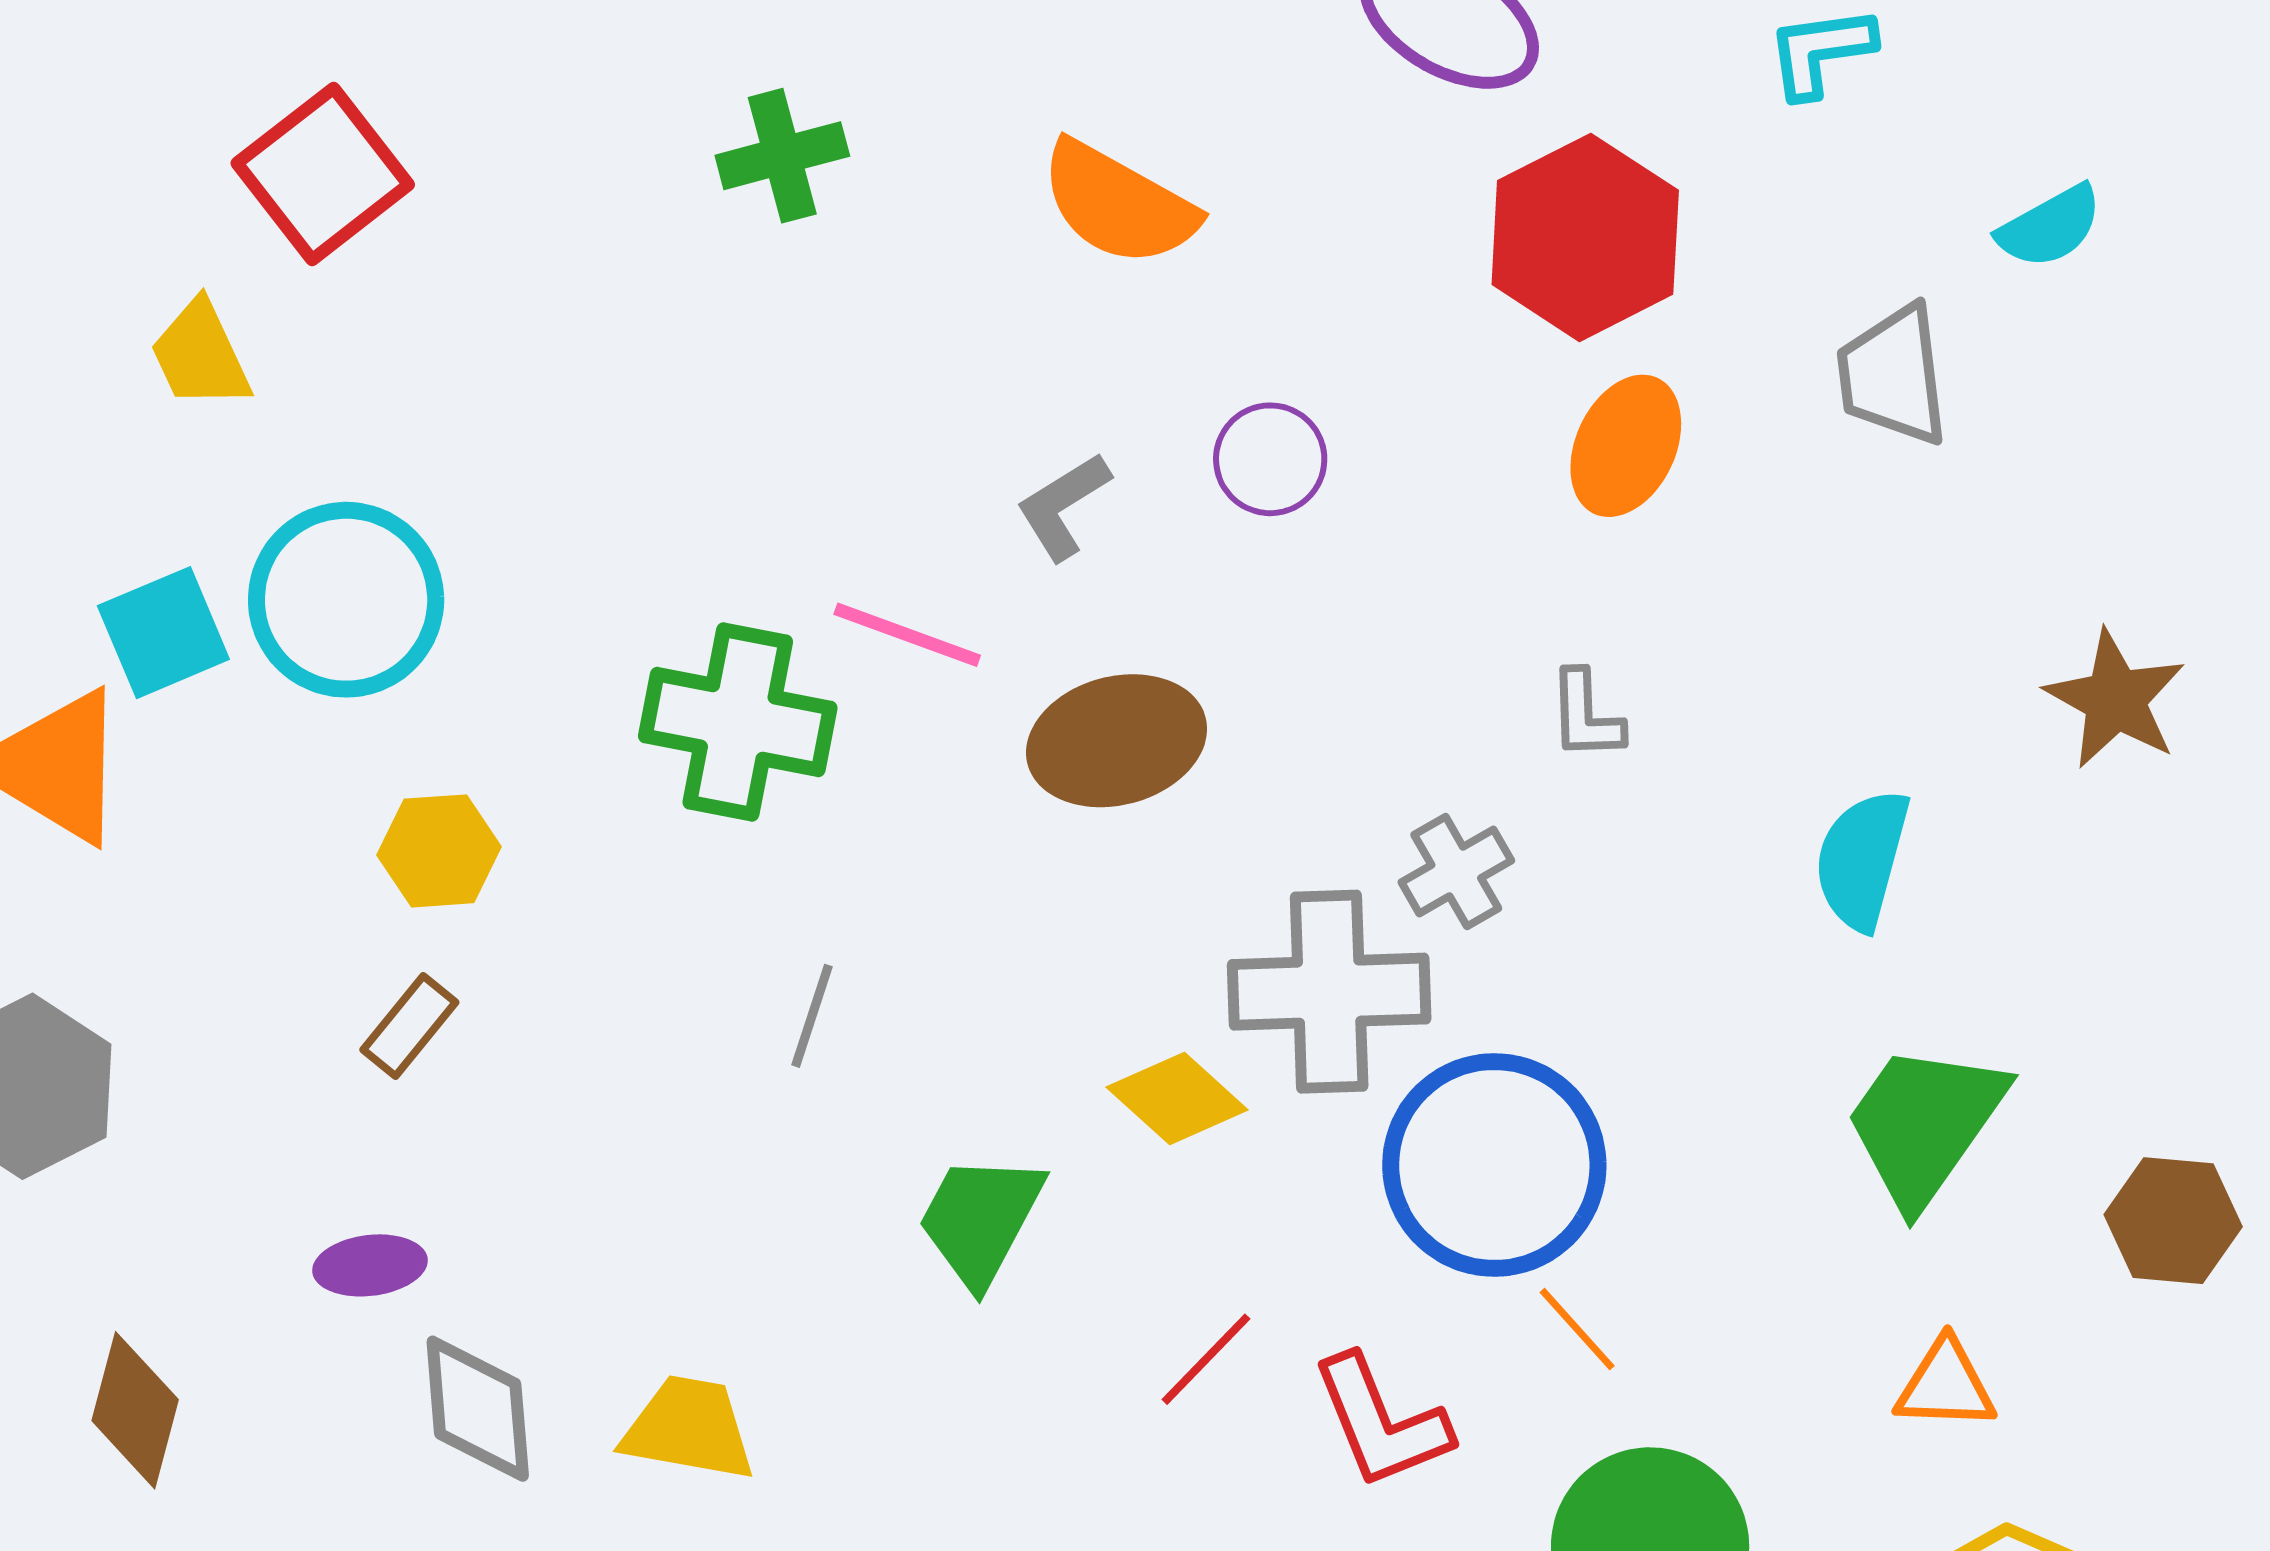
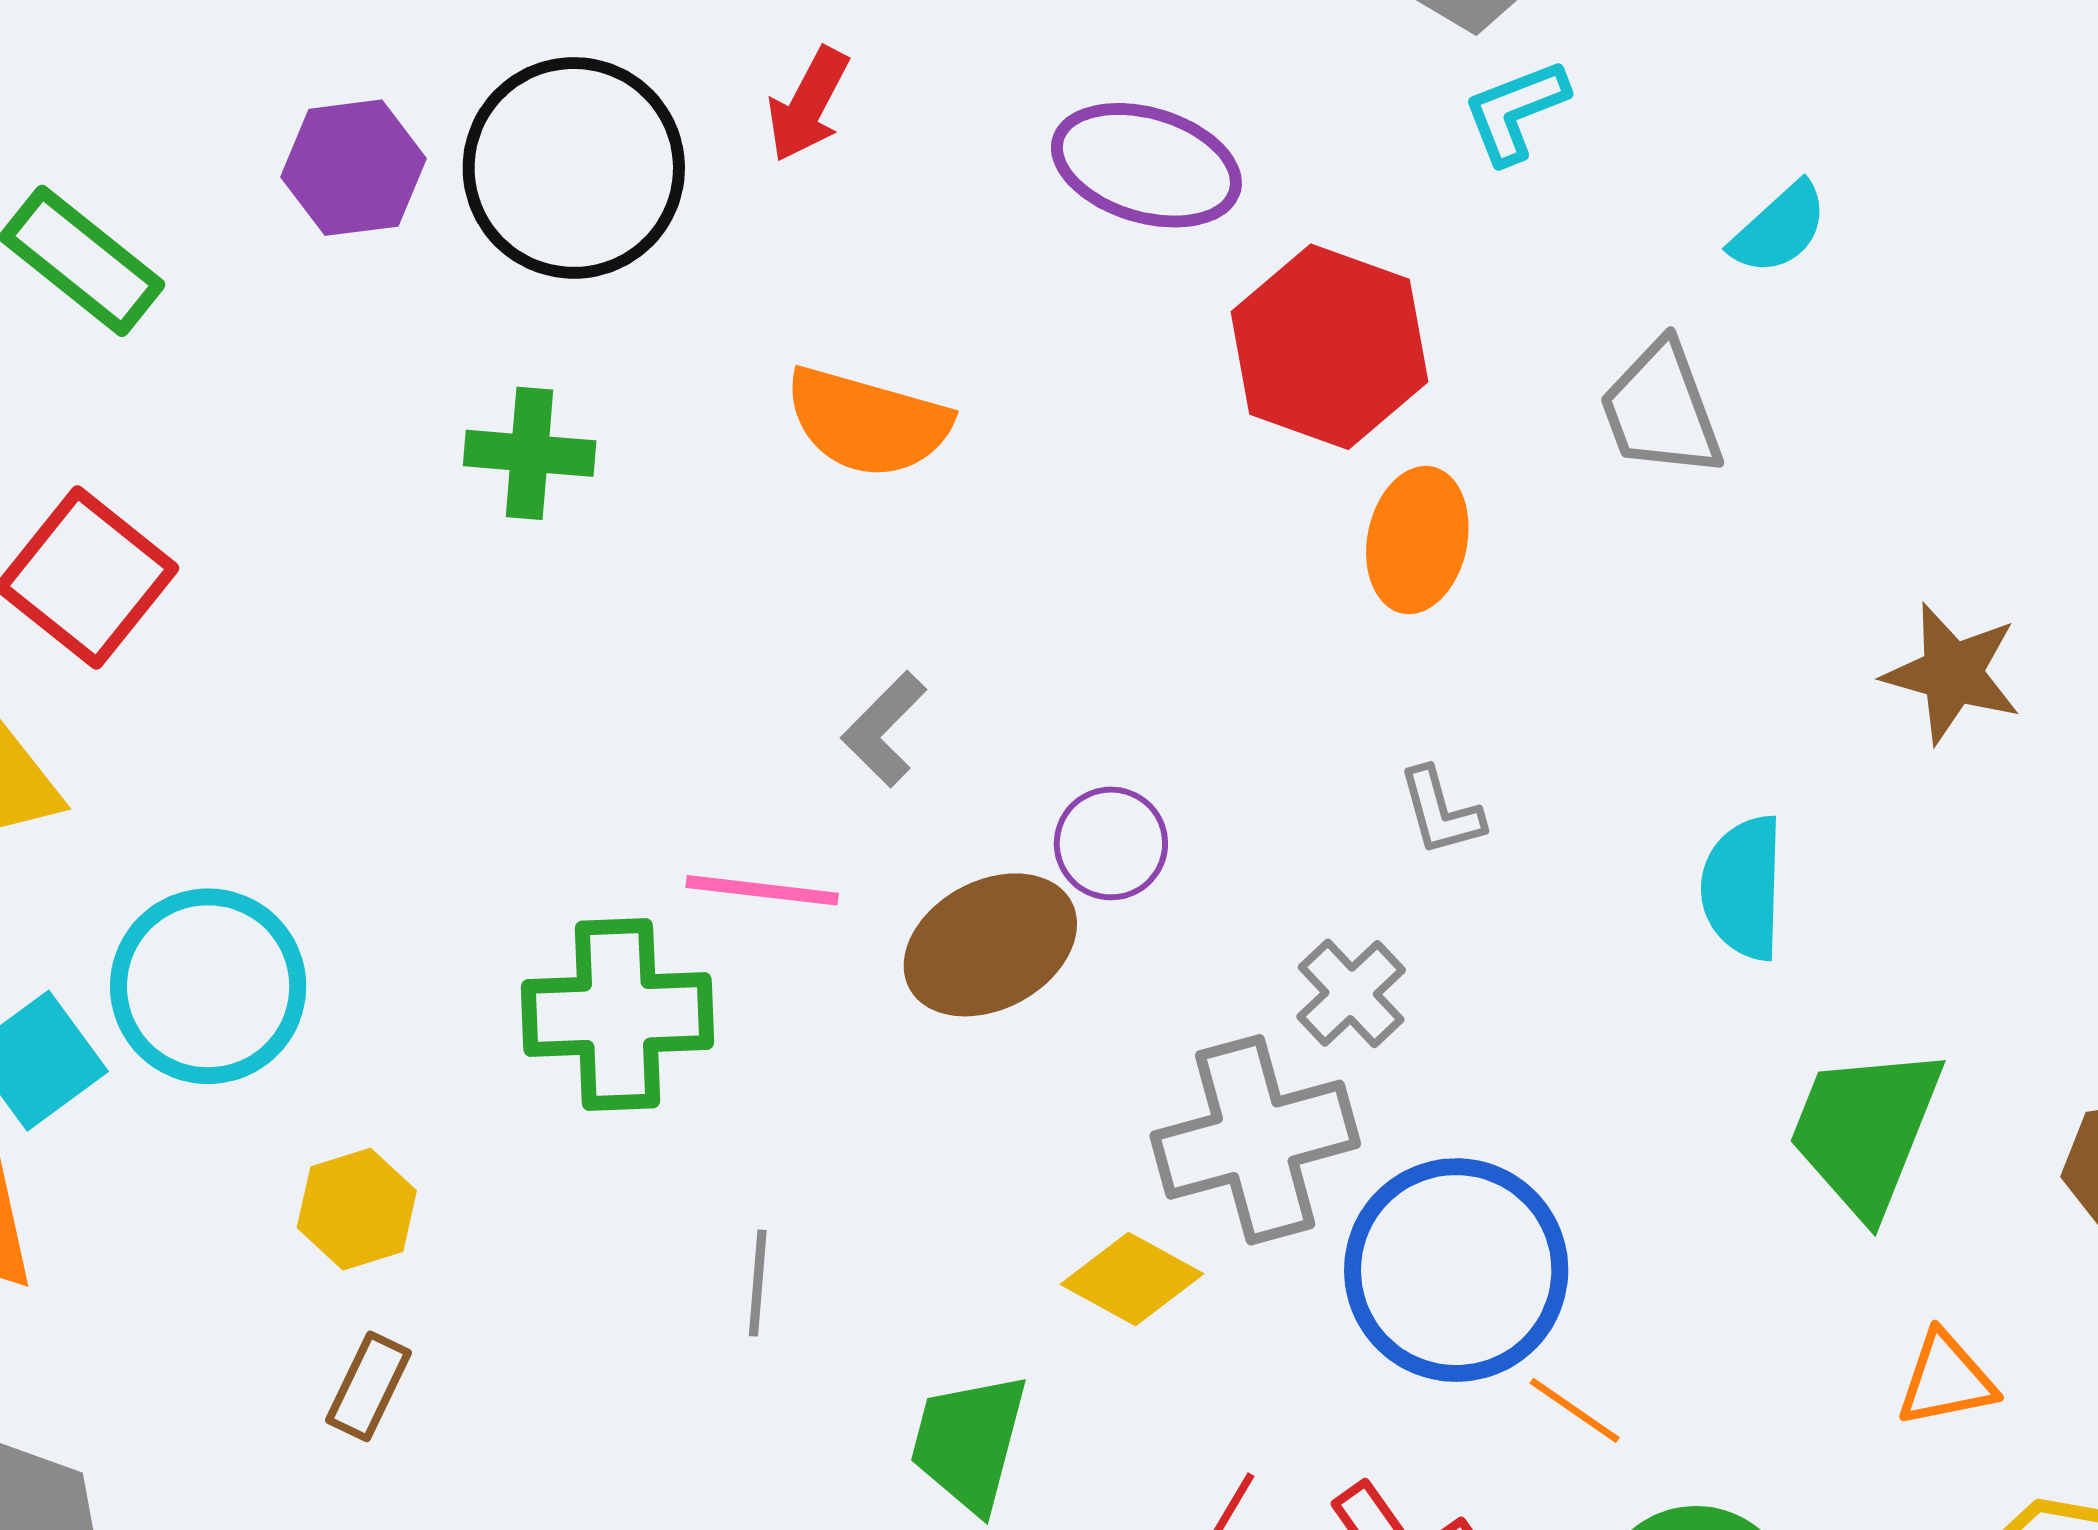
green cross: (782, 156) -> (530, 453), turned 33
purple circle: (1270, 459) -> (1111, 843), moved

